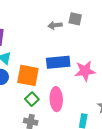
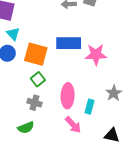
pink ellipse: (56, 99) -> (68, 96), moved

